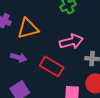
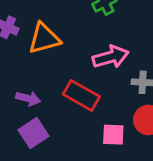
purple arrow: (19, 58) -> (28, 98), moved

